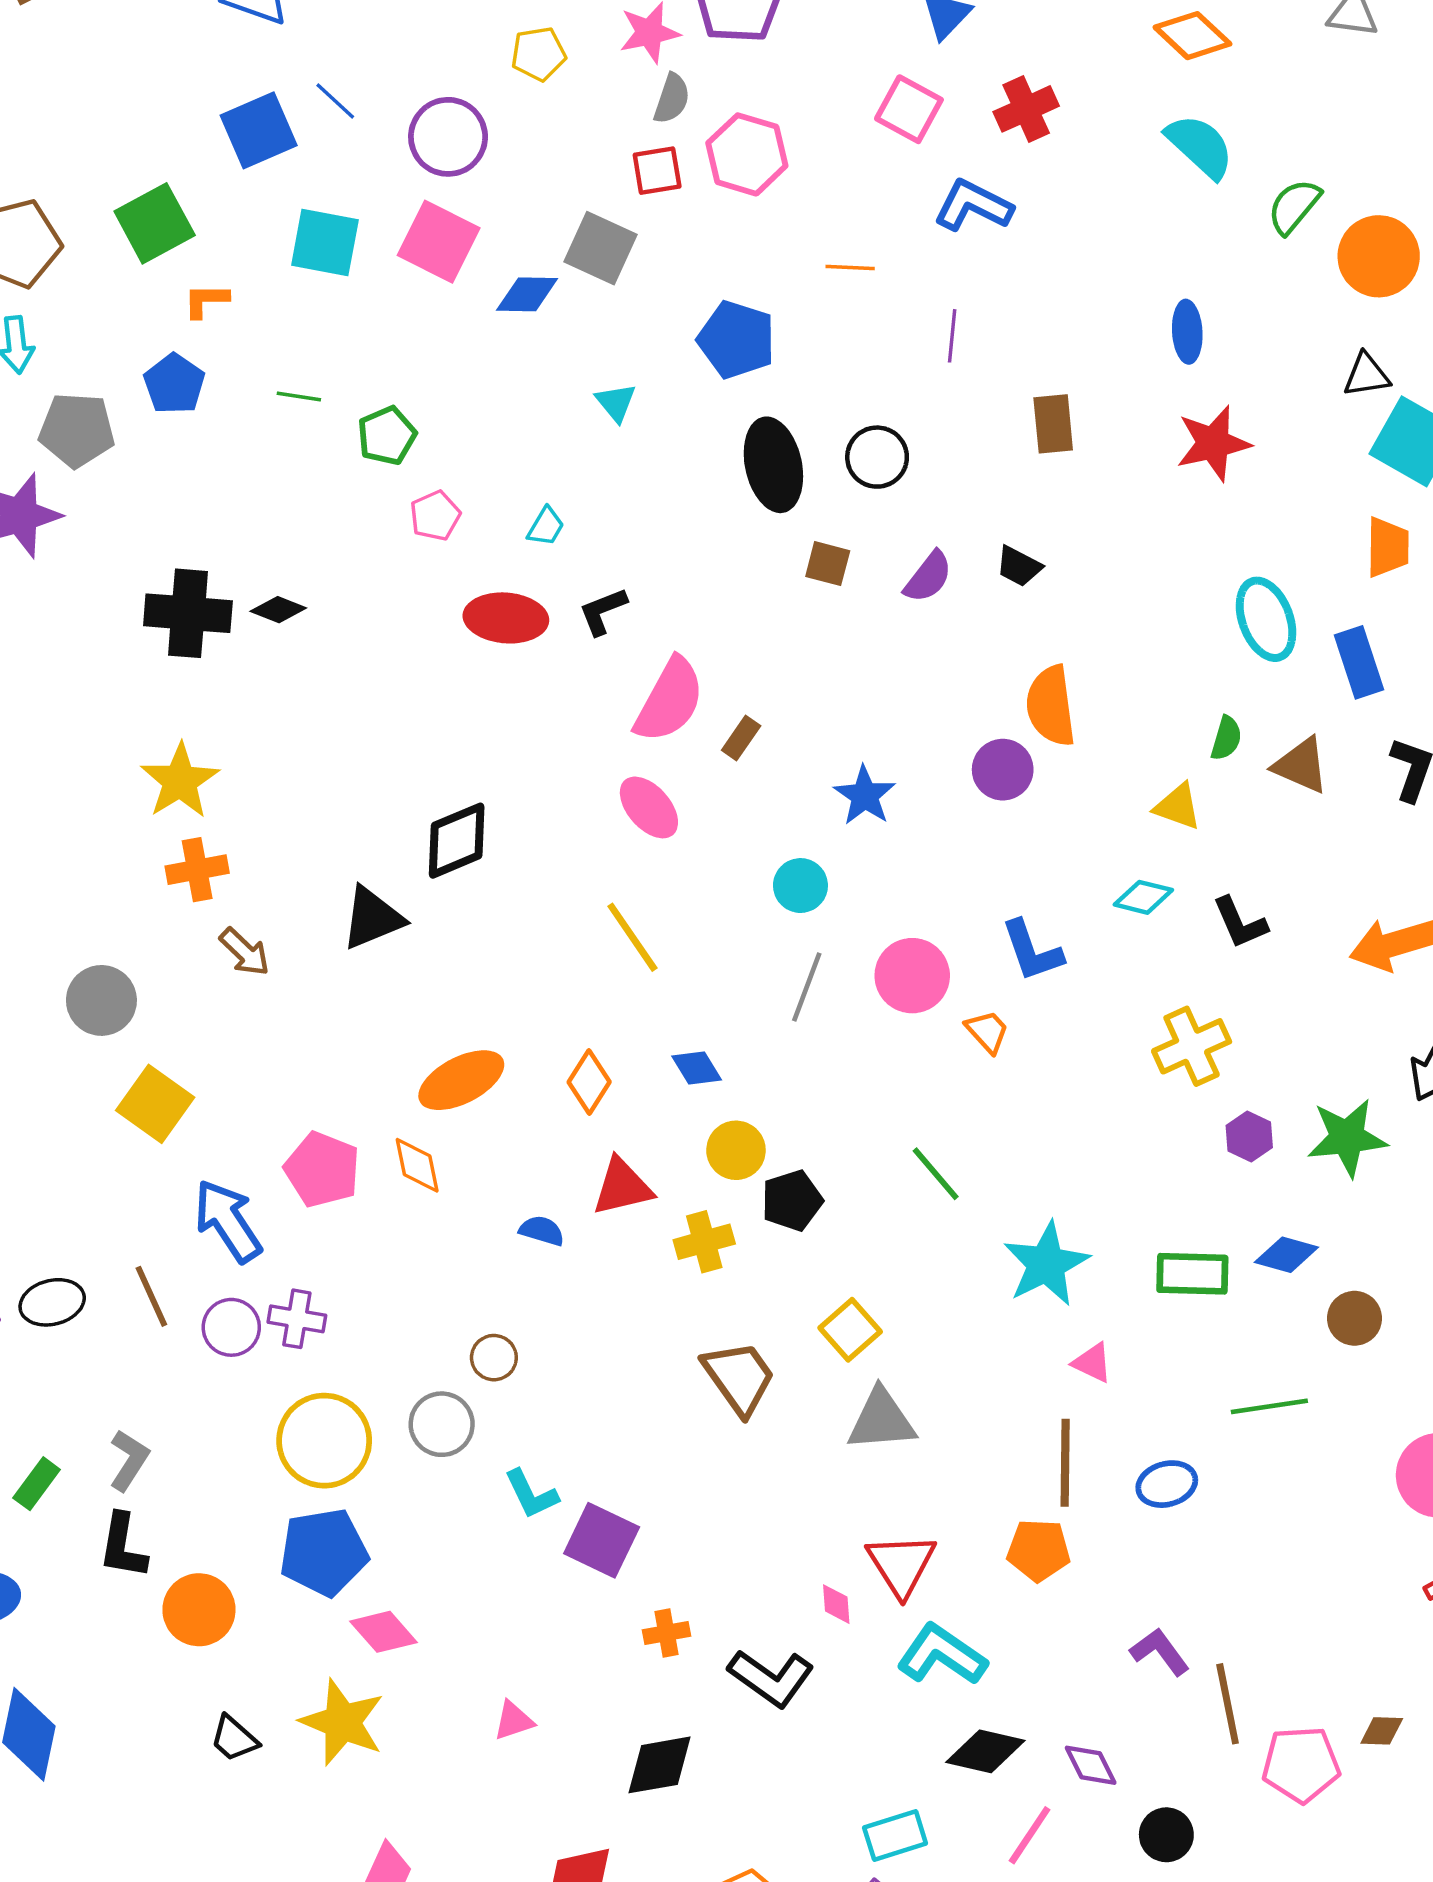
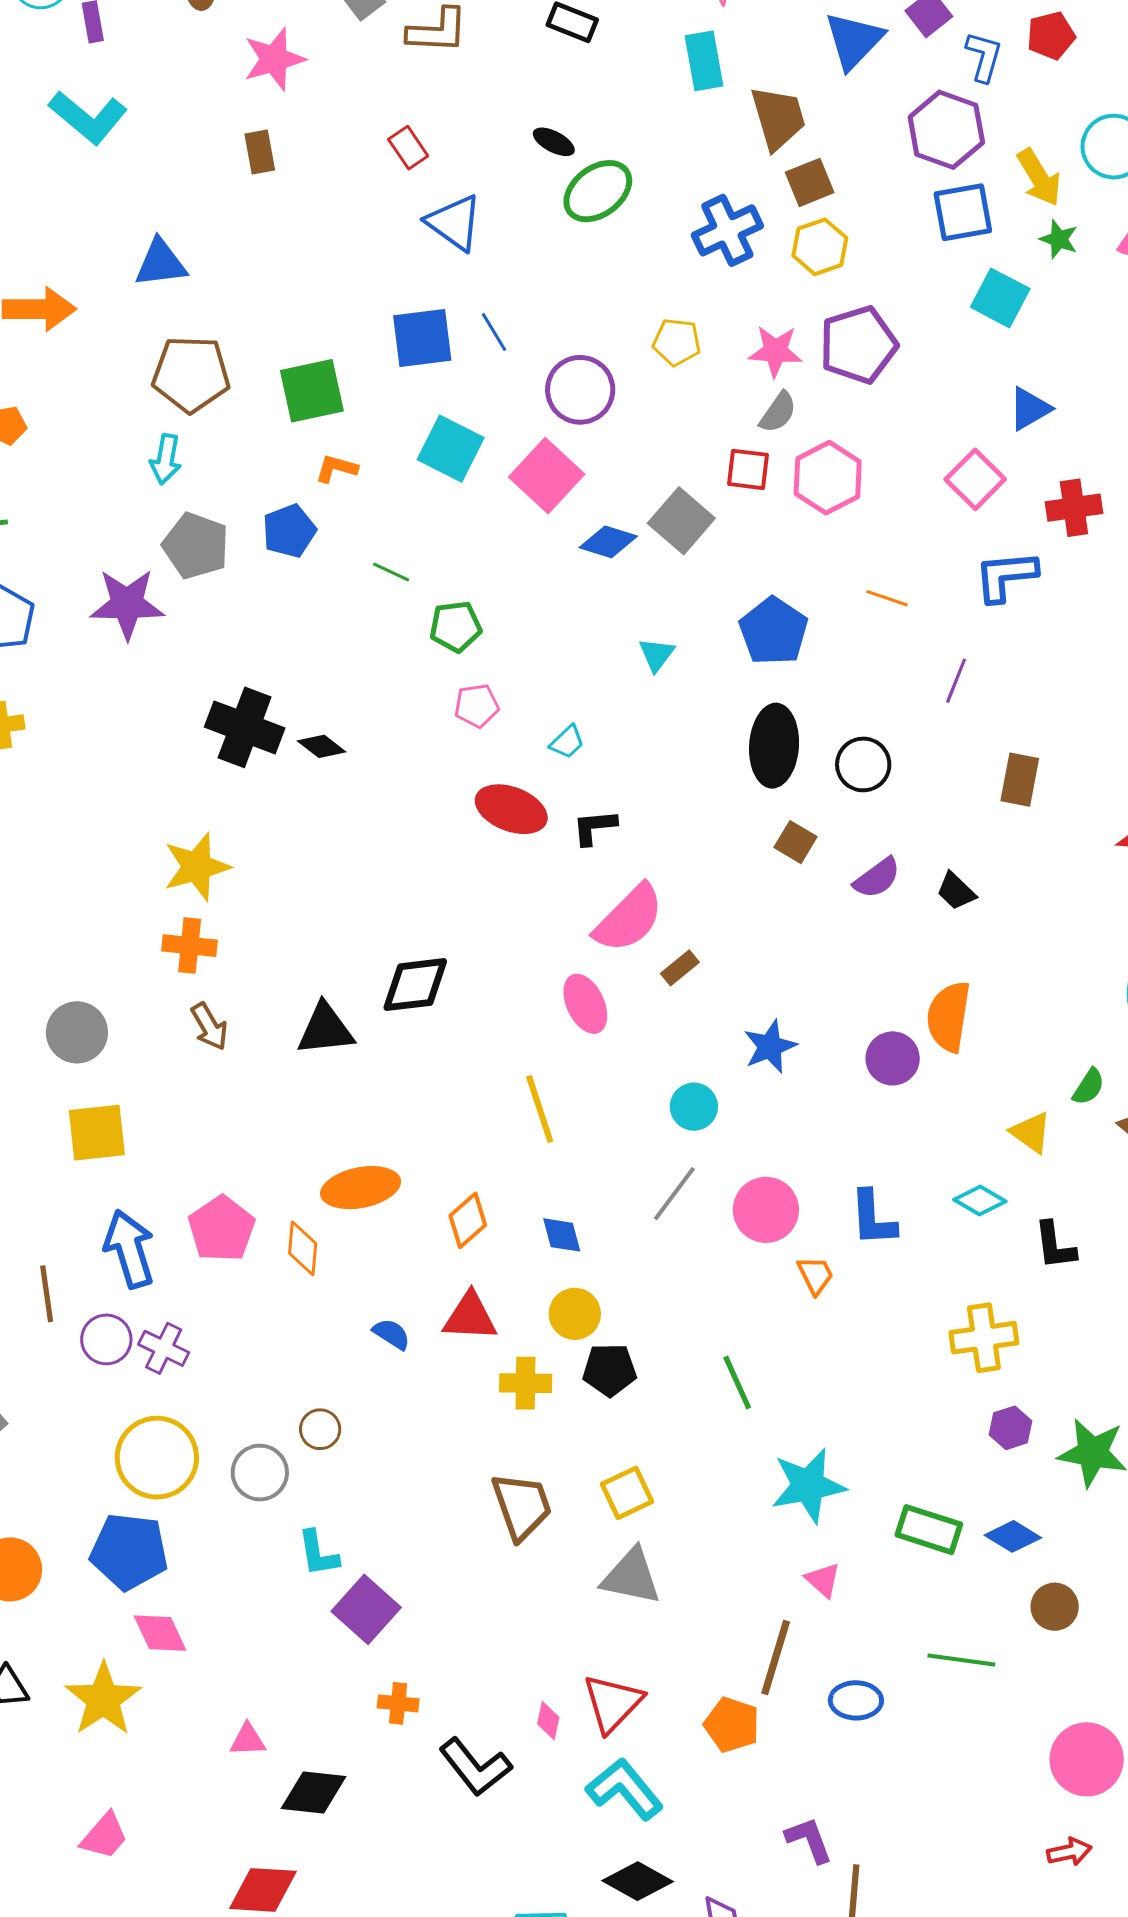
blue L-shape: (973, 205) -> (1006, 576), turned -48
yellow square: (155, 1104) -> (97, 1133), turned 32
black diamond: (659, 1765) -> (313, 1792), moved

